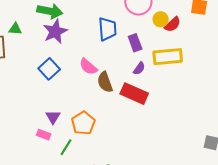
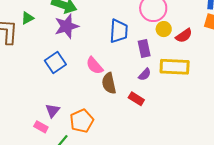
yellow circle: (161, 19) -> (164, 29), moved
green triangle: (15, 29) -> (27, 18), turned -40
red rectangle: (134, 94) -> (136, 99), size x0.6

